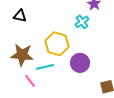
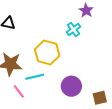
purple circle: (80, 63) -> (71, 86), moved

